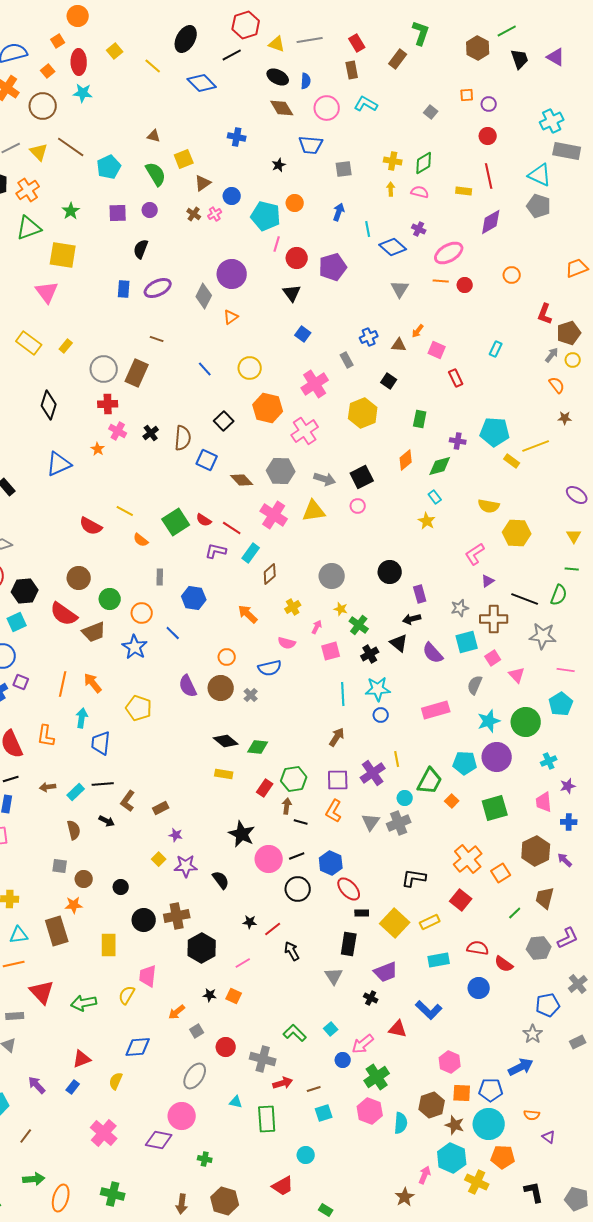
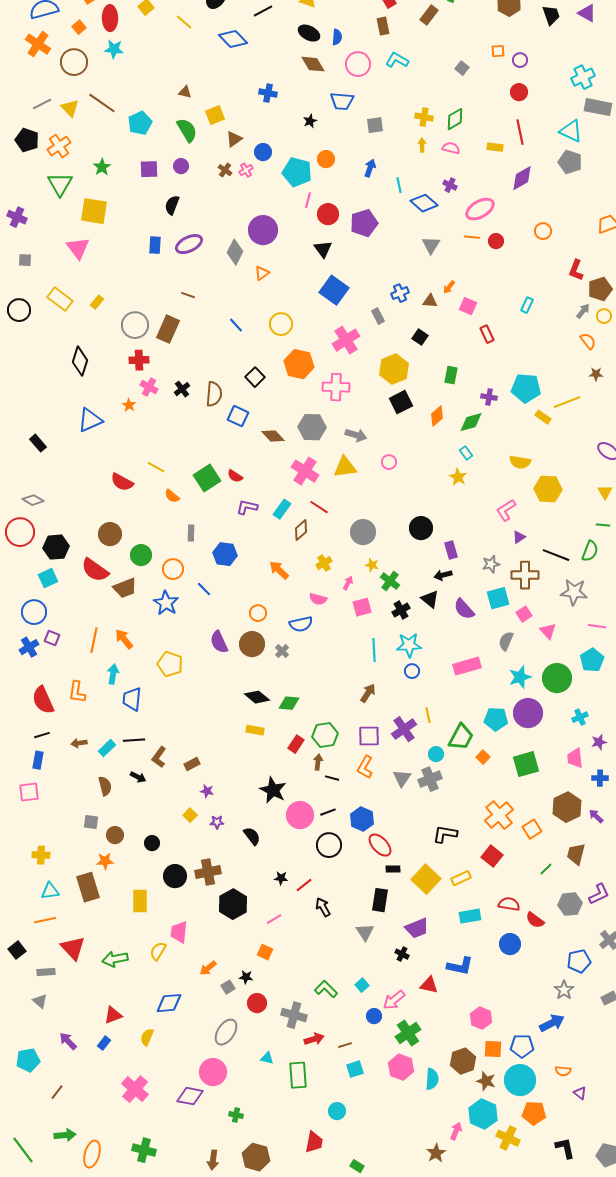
green triangle: (29, 228) -> (60, 184), turned -40
blue square: (303, 334) -> (334, 290), size x1.8
pink cross: (305, 431) -> (336, 387), turned 36
black square: (362, 477) -> (401, 402), moved
red line: (232, 528) -> (319, 507), moved
purple star: (186, 866) -> (217, 822), size x0.6
black star: (210, 995) -> (246, 977), moved
blue L-shape: (429, 1010) -> (460, 966), turned -32
red trapezoid: (283, 1186) -> (314, 1142), turned -50

